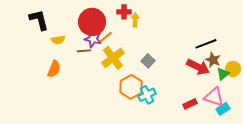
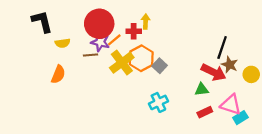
red cross: (124, 12) -> (134, 31), moved
black line: (206, 44) -> (222, 47), turned -50
green triangle: (223, 74) -> (202, 89), moved, turned 32
orange hexagon: (131, 87) -> (141, 58), moved

